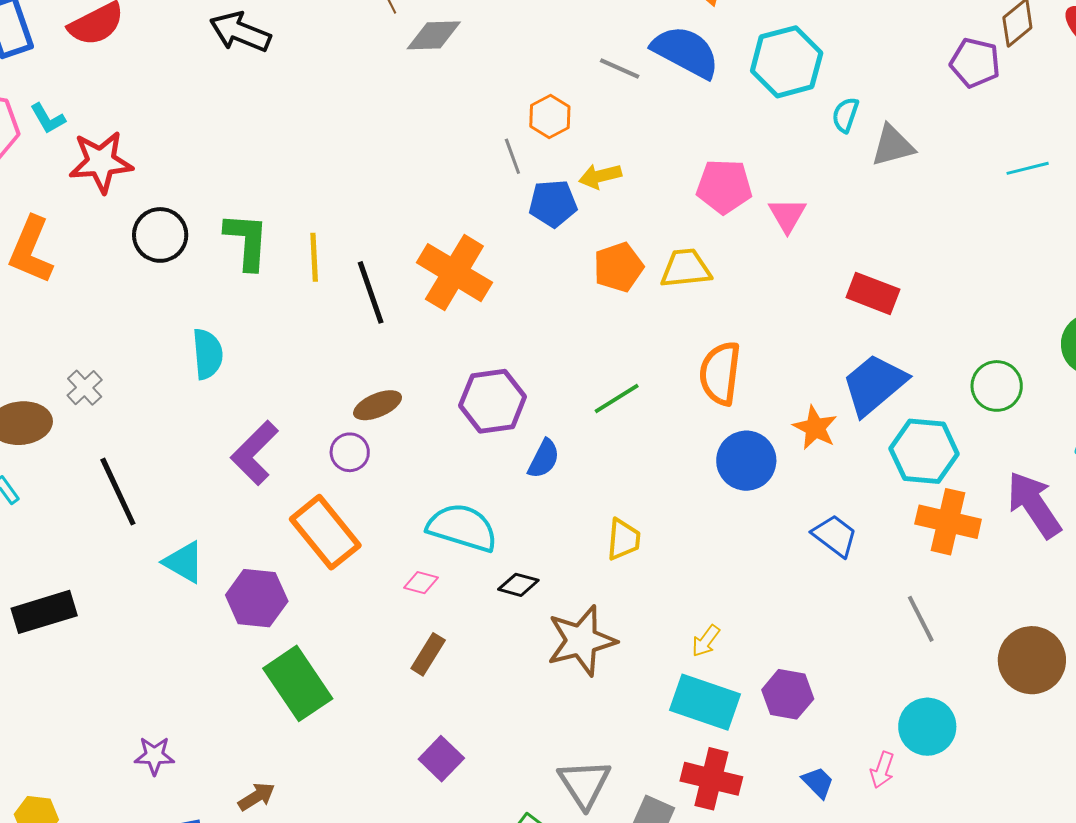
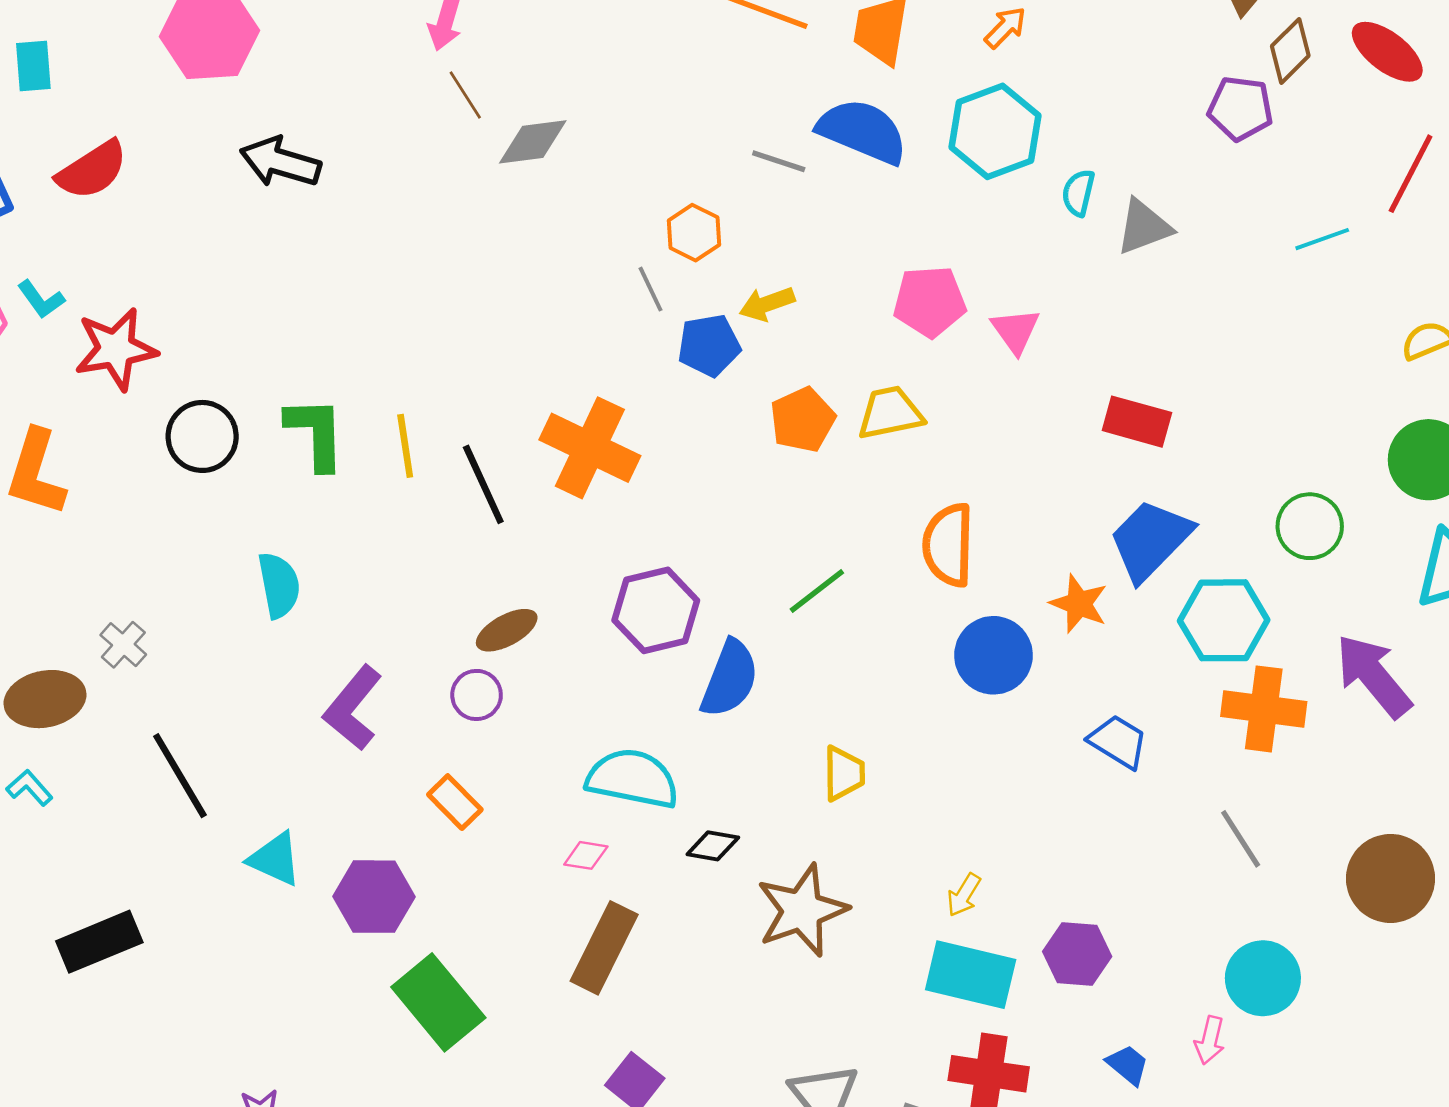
blue semicircle: (544, 459) -> (730, 679), size x1.5
orange rectangle: (325, 532) -> (455, 802), size x0.6
brown rectangle: (428, 654) -> (604, 948), size x1.6

